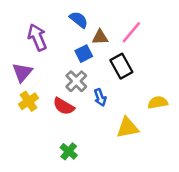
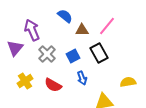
blue square: (84, 54) -> (73, 56), moved
purple triangle: (22, 72) -> (15, 48), moved
gray cross: (76, 81) -> (47, 54), moved

